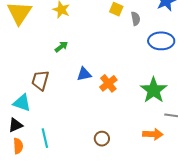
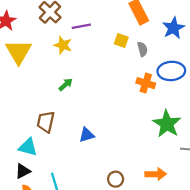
blue triangle: (84, 74) -> (87, 135), moved
orange cross: (108, 83) -> (146, 83), moved, turned -30
orange arrow: (153, 134) -> (156, 174), moved

